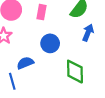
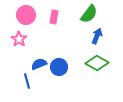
blue circle: (50, 43) -> (59, 67), moved
green diamond: (75, 72) -> (97, 63), moved, turned -60

